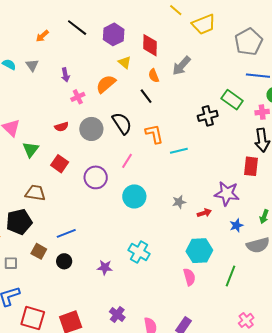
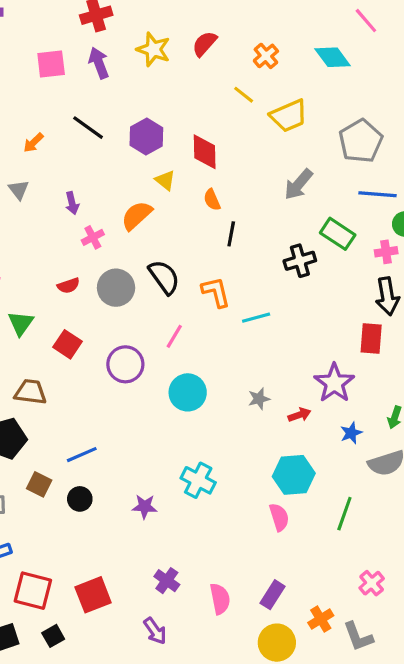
gray arrow: (181, 66) -> (298, 184), moved
black line: (146, 96) -> (231, 234), moved, turned 49
purple star: (227, 194) -> (334, 383), turned 30

